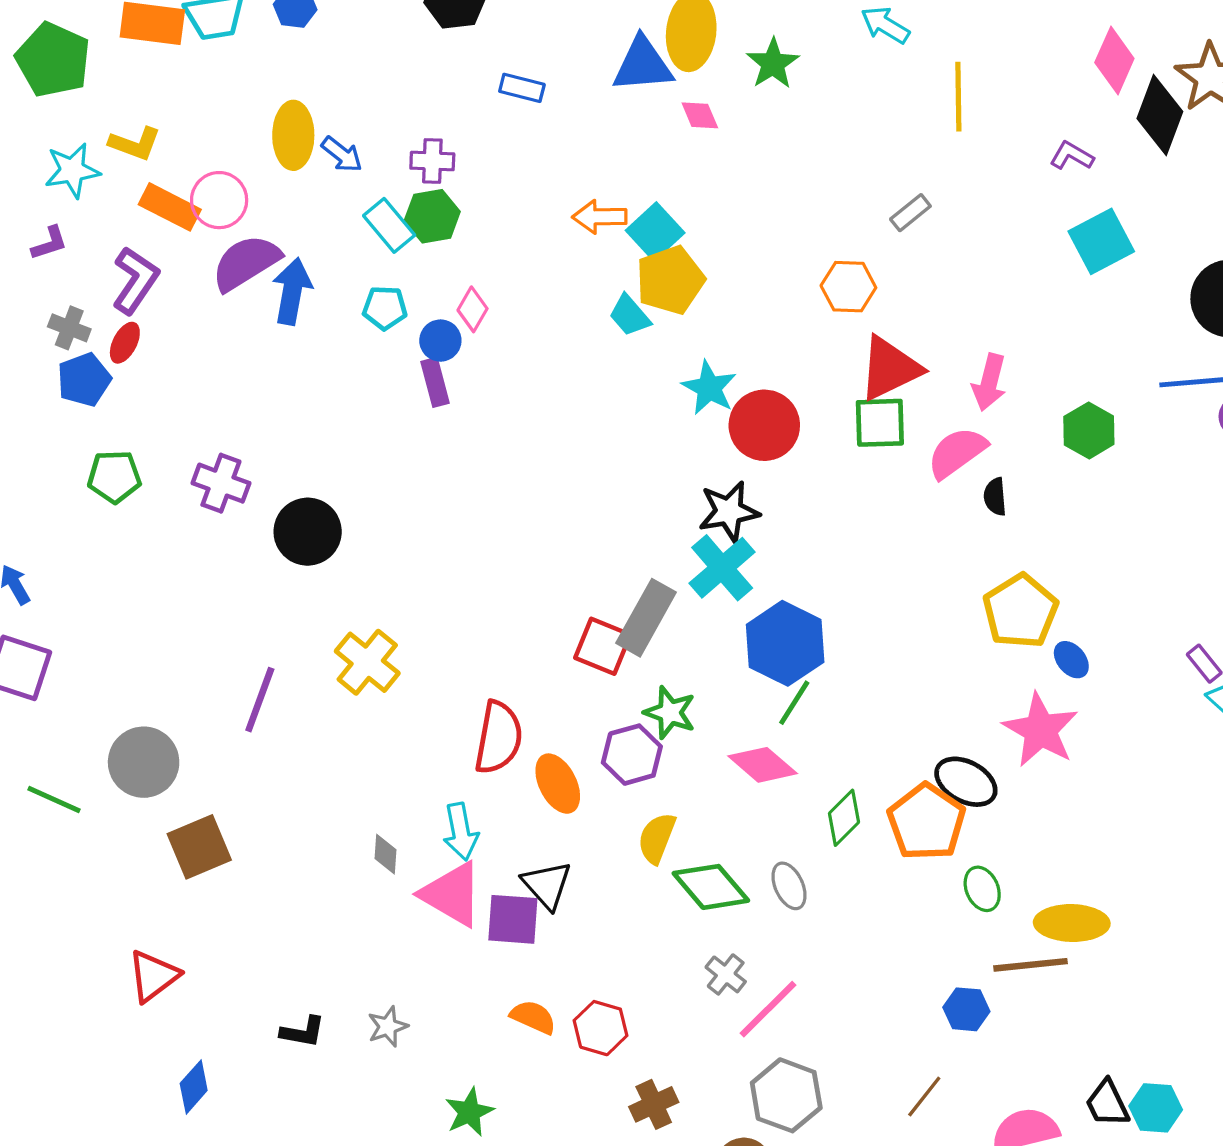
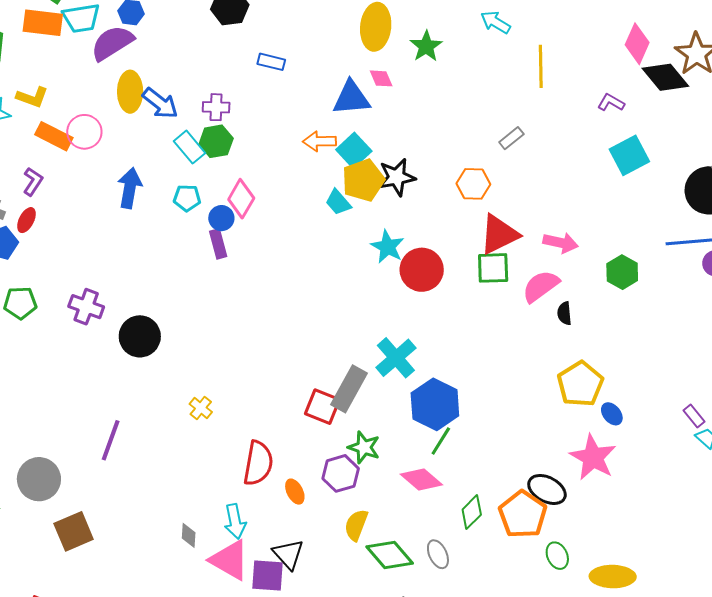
blue triangle: (643, 65) -> (351, 98), moved
black diamond: (1160, 115) -> (665, 77), turned -60
blue arrow: (342, 154) -> (160, 103), size x1.4
purple semicircle: (246, 263) -> (112, 43), moved
purple L-shape: (135, 280) -> (33, 182), size x0.7
pink diamond: (472, 309) -> (241, 199), size x1.4
pink arrow: (989, 382) -> (561, 243), turned -92
black star: (729, 511) -> (397, 177), moved
yellow cross: (367, 662) -> (201, 408), moved, size x0.6
orange ellipse: (558, 784) -> (295, 492), size x0.7

